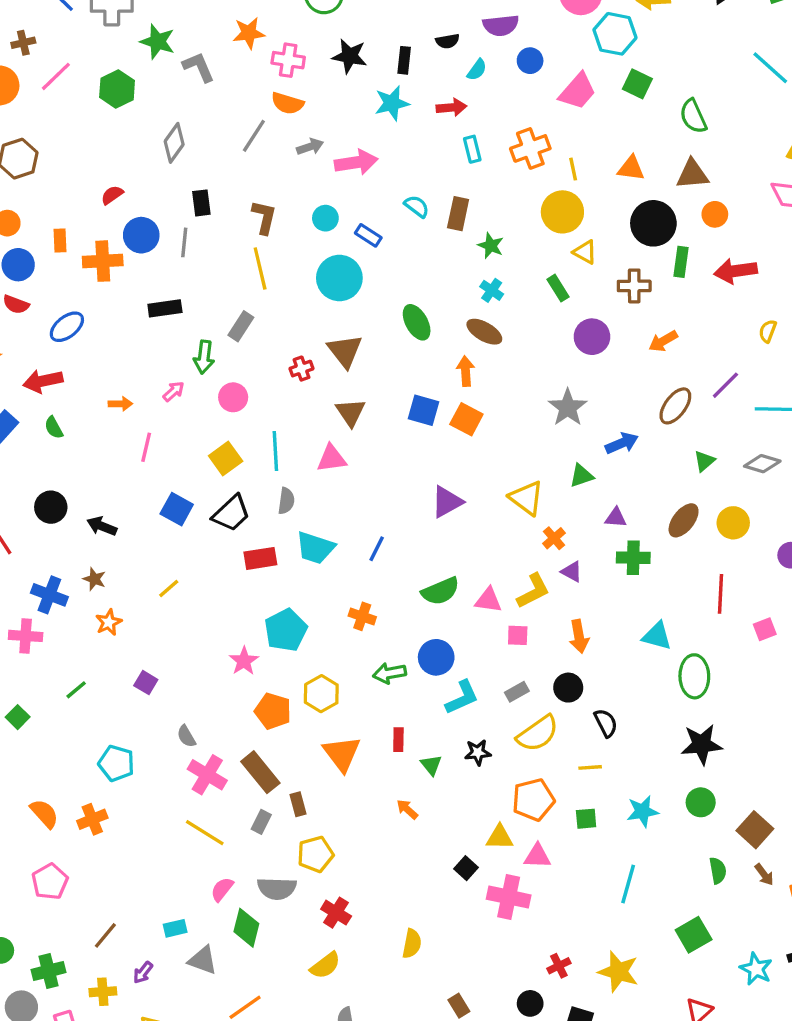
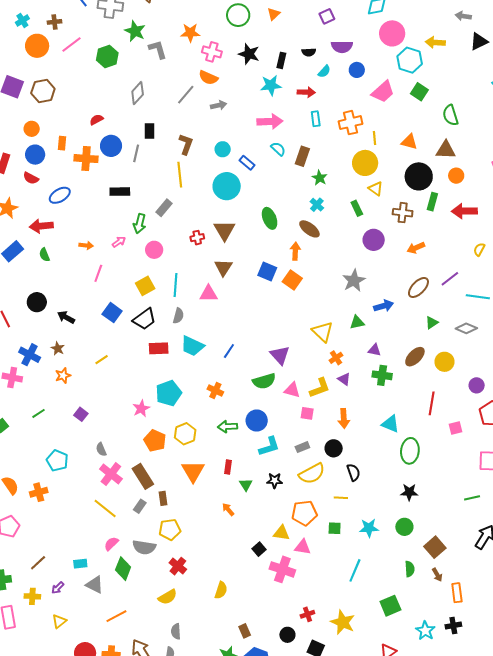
pink arrow: (356, 162) -> (270, 121), moved
purple triangle: (447, 502) -> (280, 355), moved, turned -50
black star: (702, 744) -> (409, 492), size x0.7

